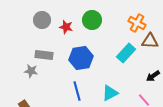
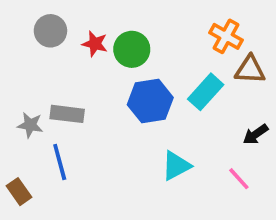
green circle: (92, 20) -> (132, 49), moved
gray rectangle: (44, 55) -> (67, 114), moved
blue hexagon: (81, 58) -> (150, 101), moved
blue line: (77, 91) -> (60, 162), moved

